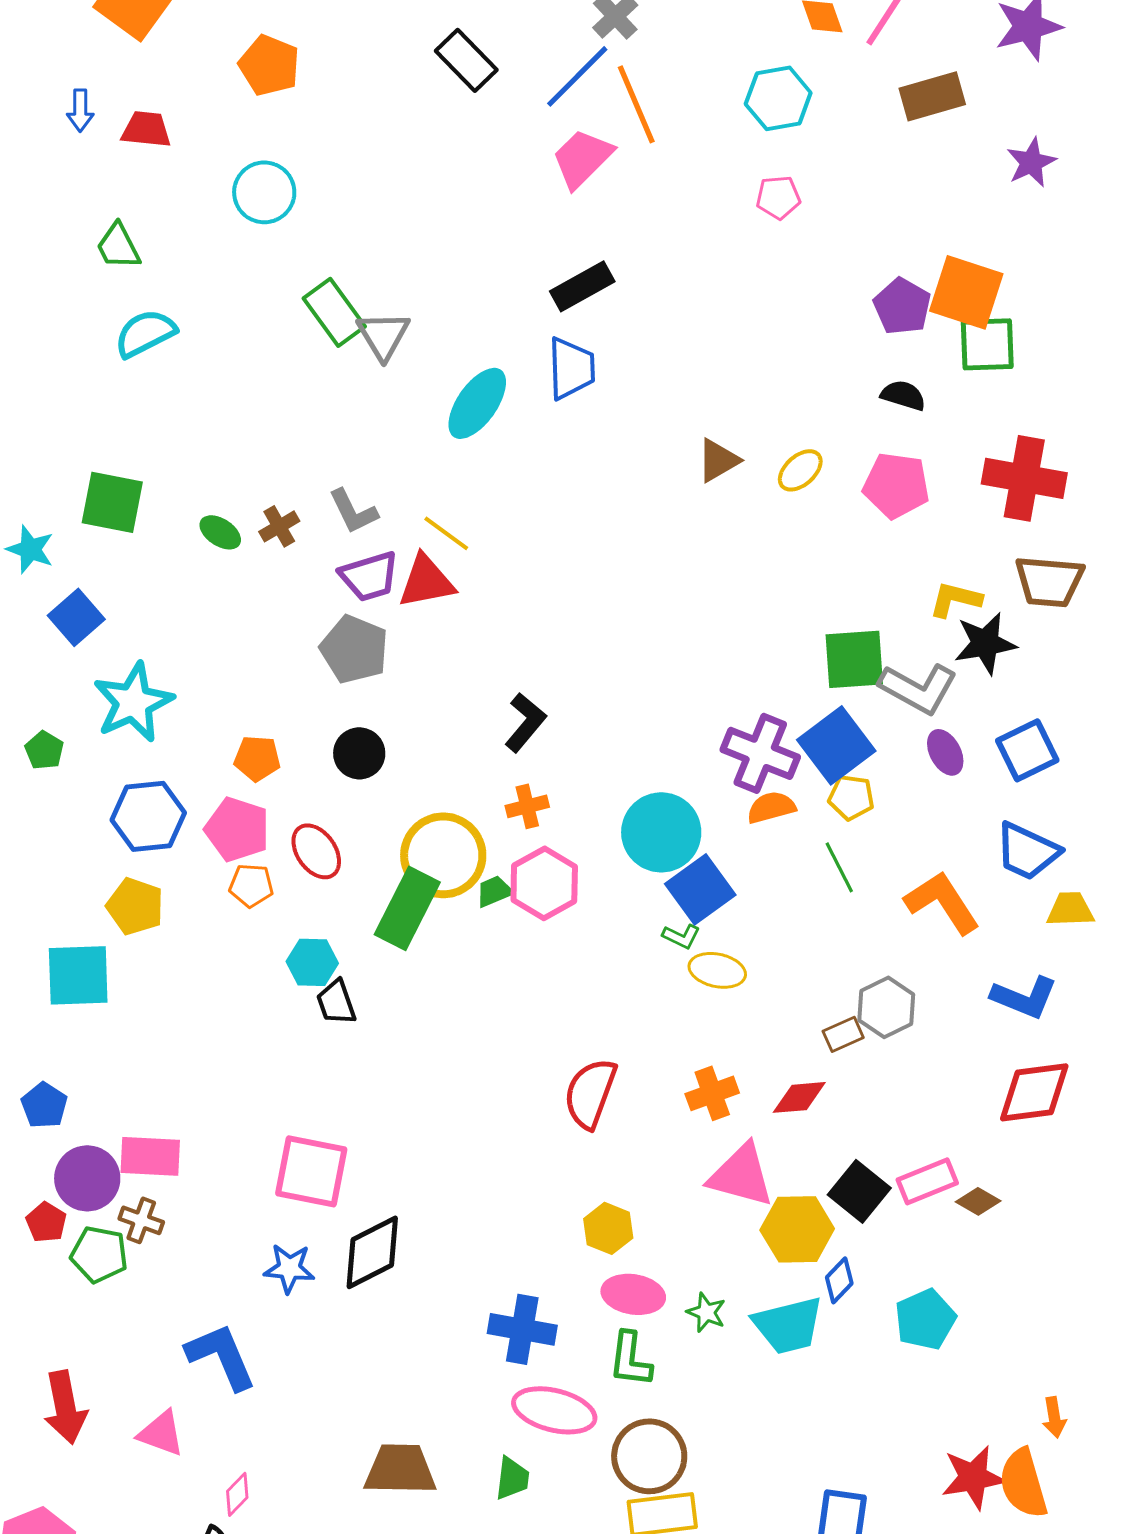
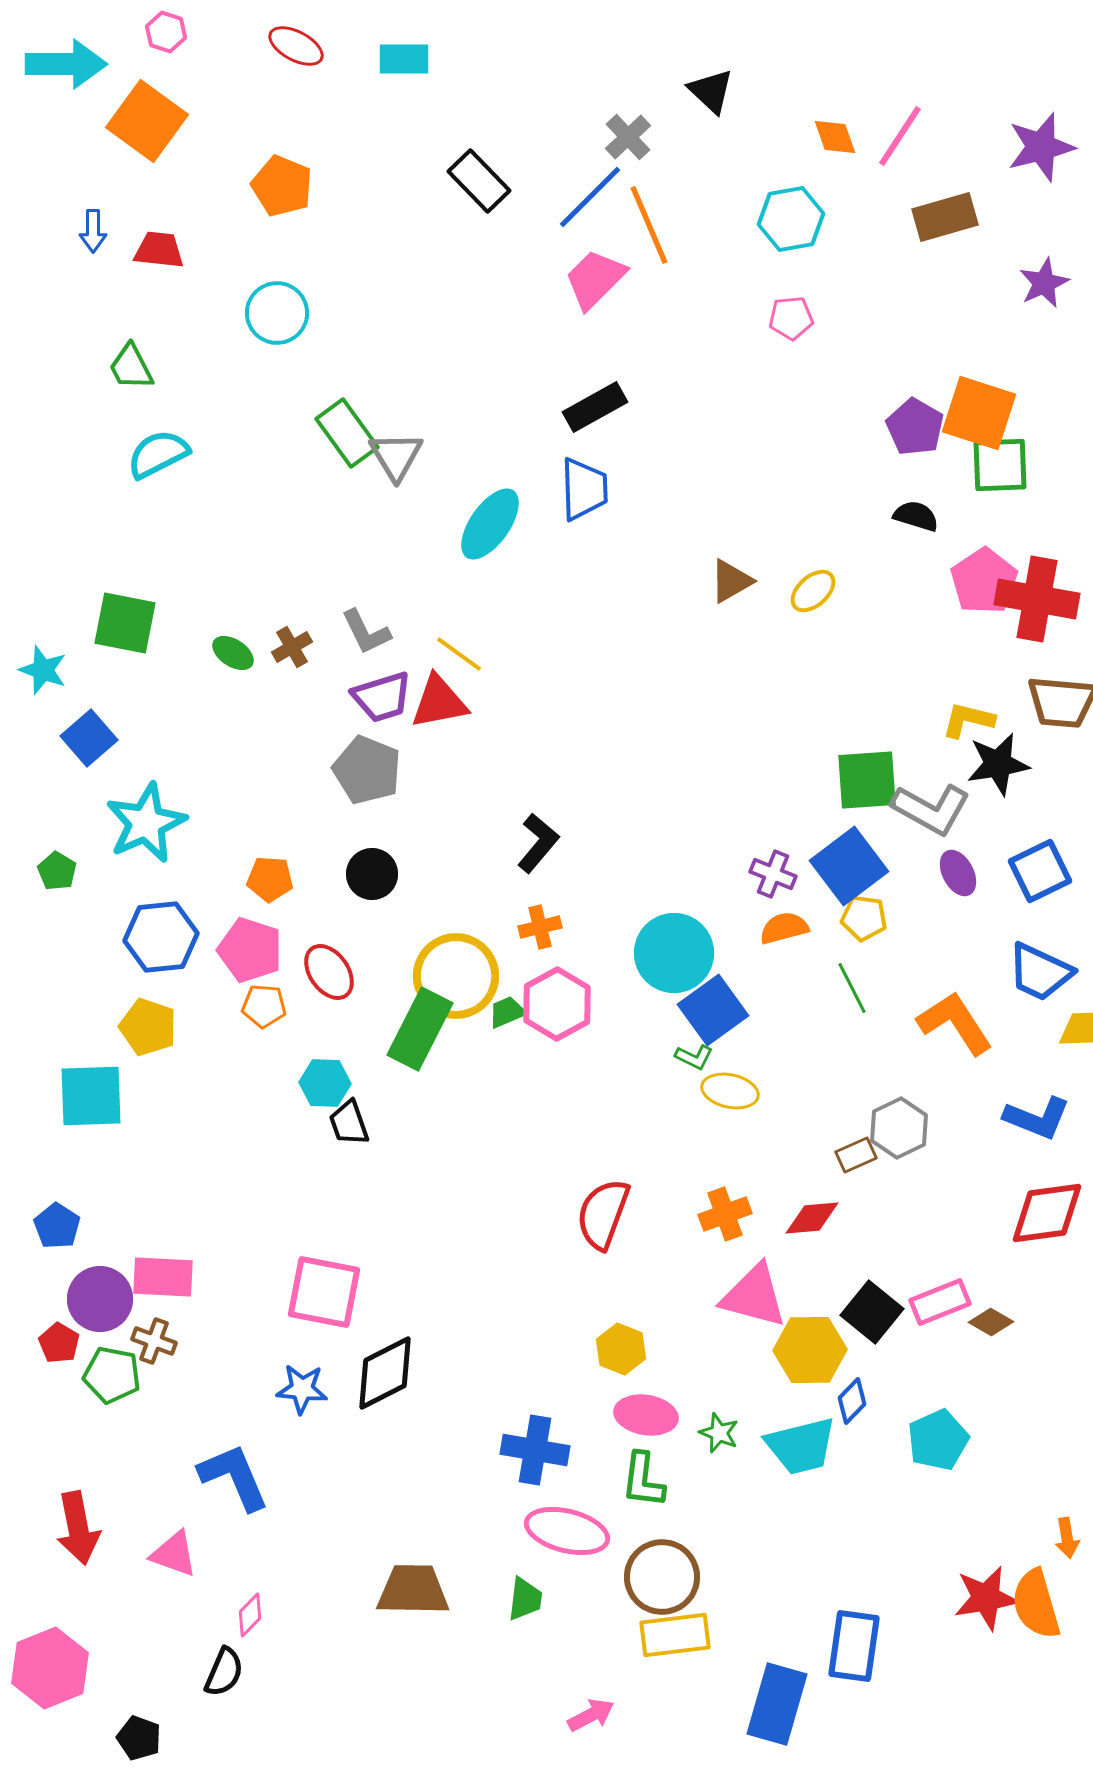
pink pentagon: (896, 485) -> (984, 581), moved, turned 30
purple cross: (760, 753) -> (773, 874), size x0.6

